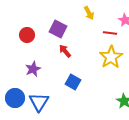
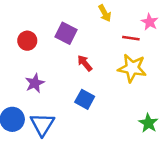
red arrow: (65, 51) -> (85, 63), moved
yellow star: (111, 57) -> (132, 68), turned -30

